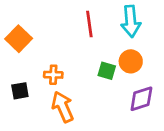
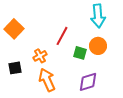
red line: (89, 24) -> (62, 36), moved, turned 36
orange cross: (53, 75) -> (40, 56), turned -32
purple diamond: (141, 99) -> (88, 82), moved

